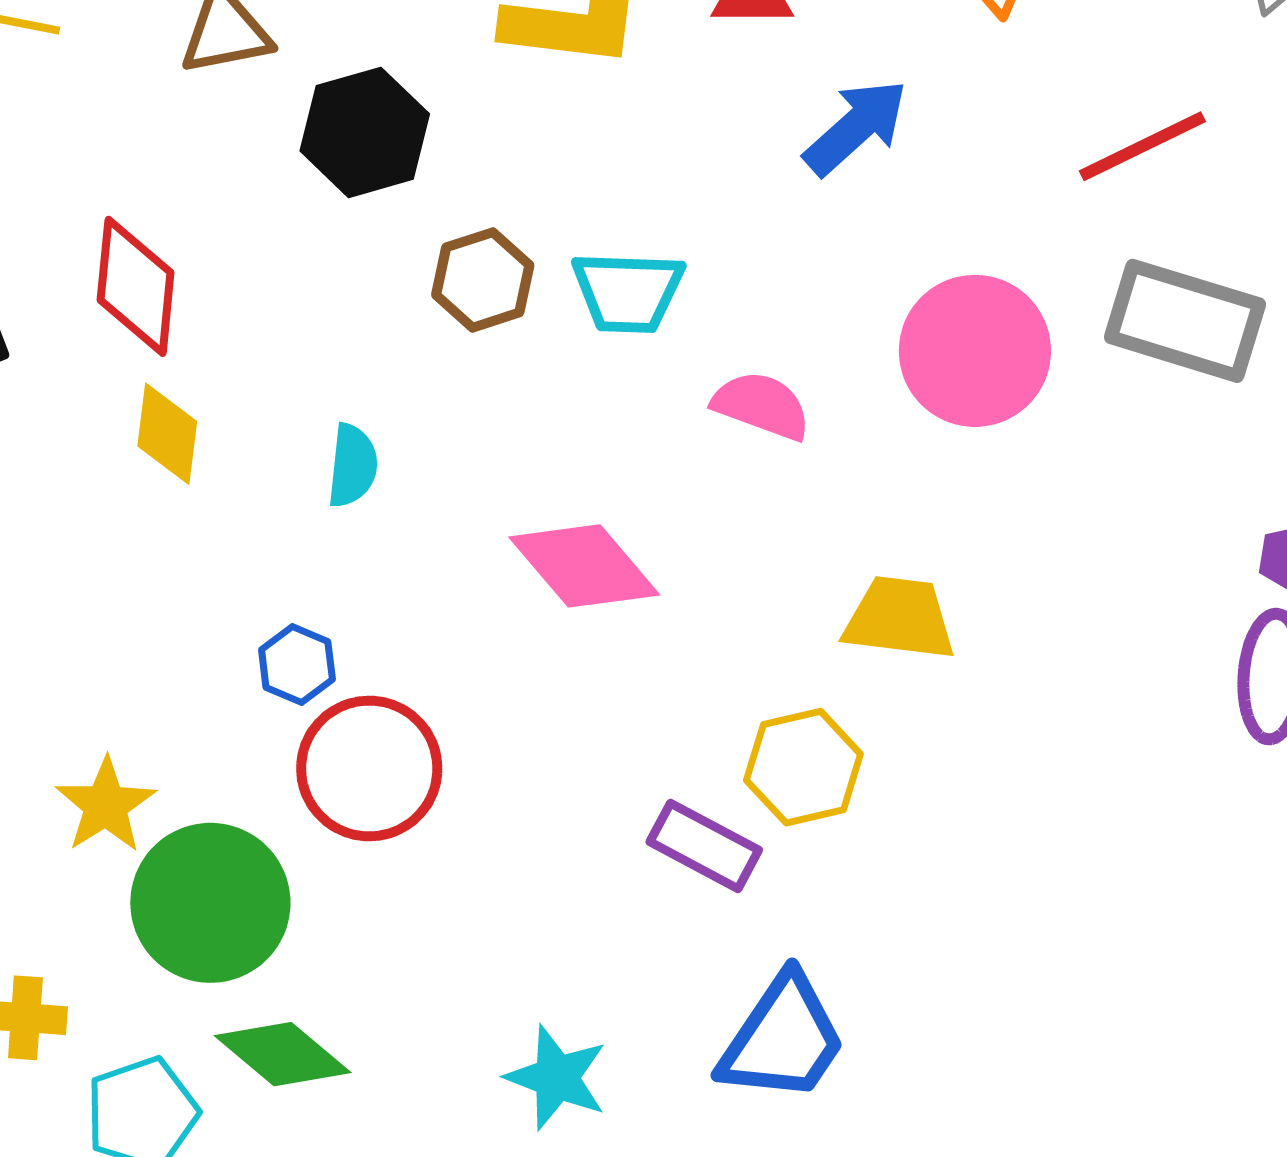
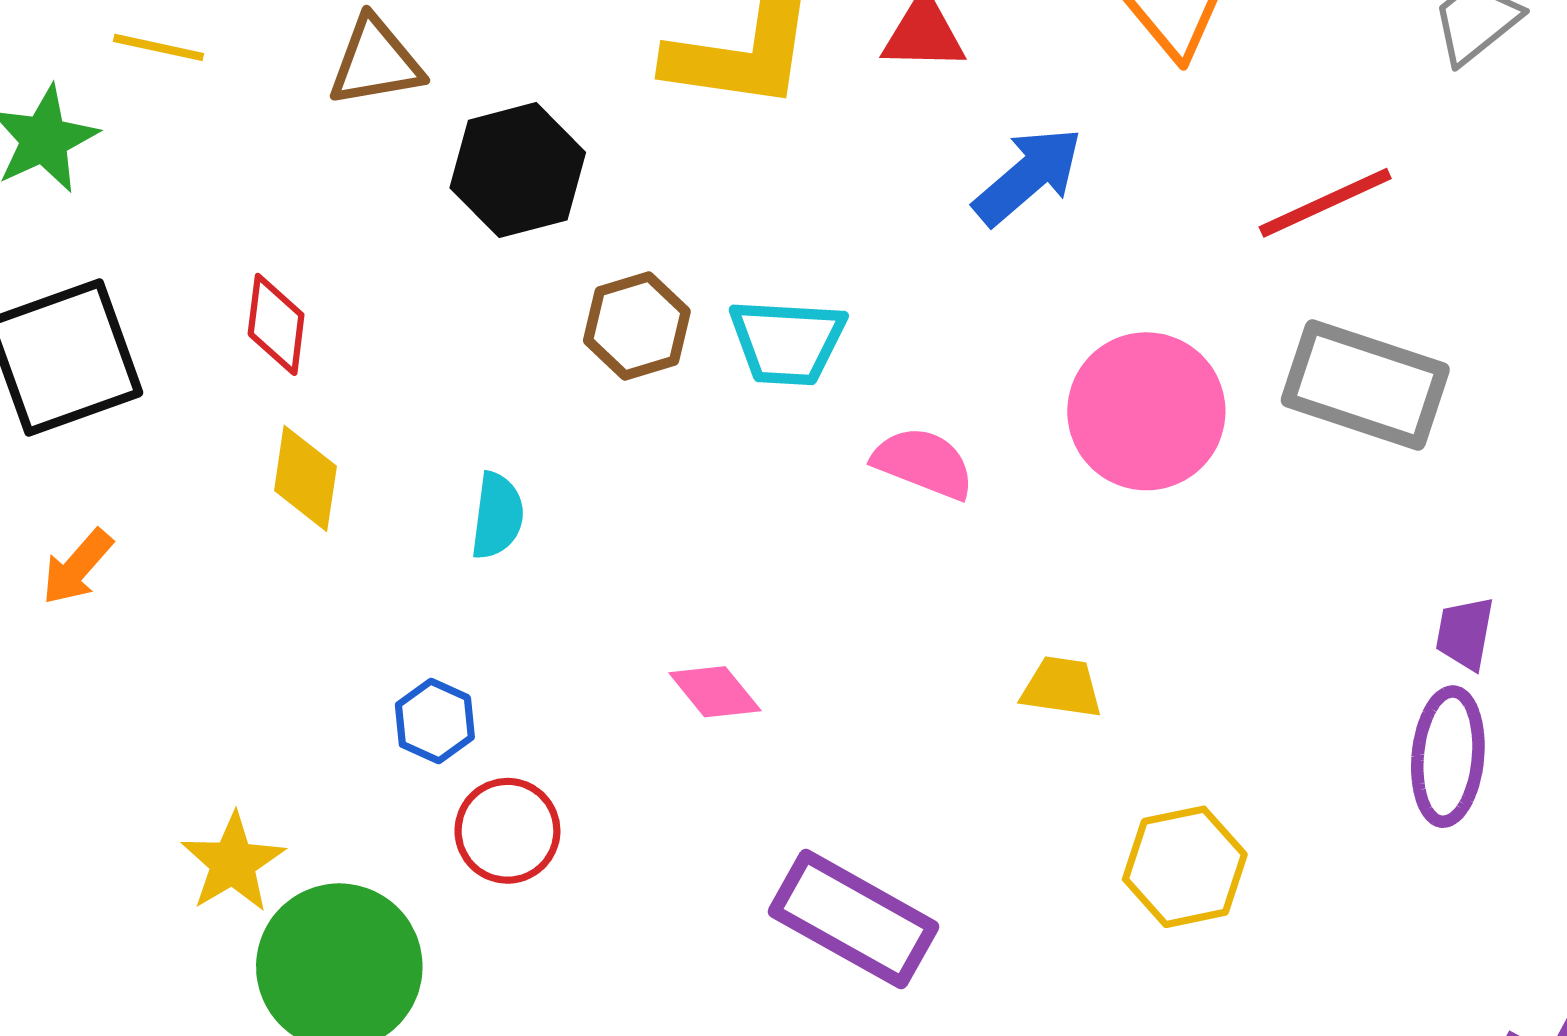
red diamond: (136, 286) -> (276, 324), size x0.7
pink diamond: (584, 566) -> (715, 692), moved, size x0.6
yellow trapezoid: (899, 618) -> (1062, 687), size x0.7
yellow hexagon: (803, 767) -> (1185, 867), moved
red circle: (369, 768) -> (507, 831), size x0.7
purple rectangle: (704, 846) -> (854, 919), size x1.4

